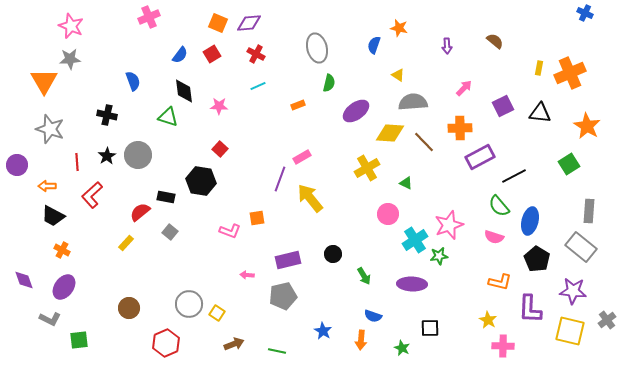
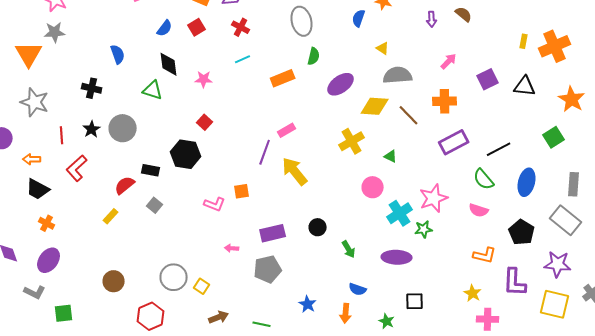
brown semicircle: (495, 41) -> (464, 14), moved
orange rectangle: (298, 105) -> (283, 78), size x1.6
purple rectangle: (480, 157) -> (454, 142), moved
blue ellipse: (530, 221) -> (527, 182), moved

